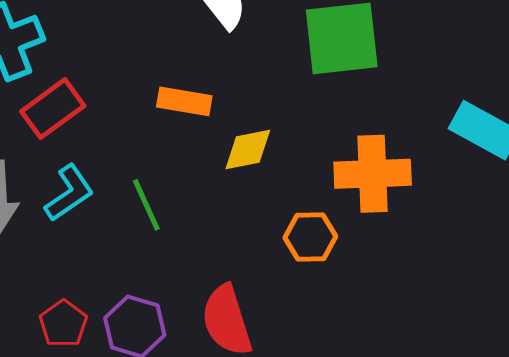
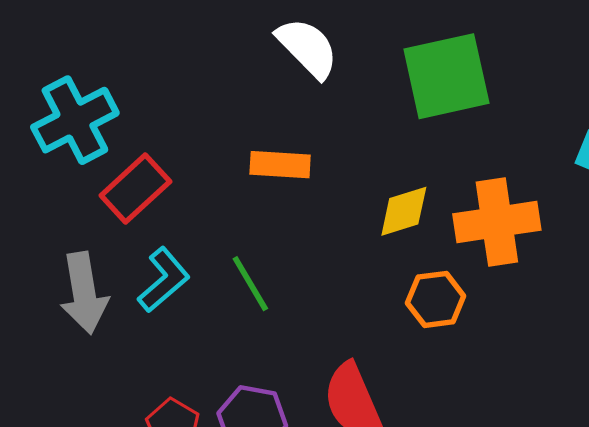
yellow diamond: (248, 150) -> (404, 211), moved

